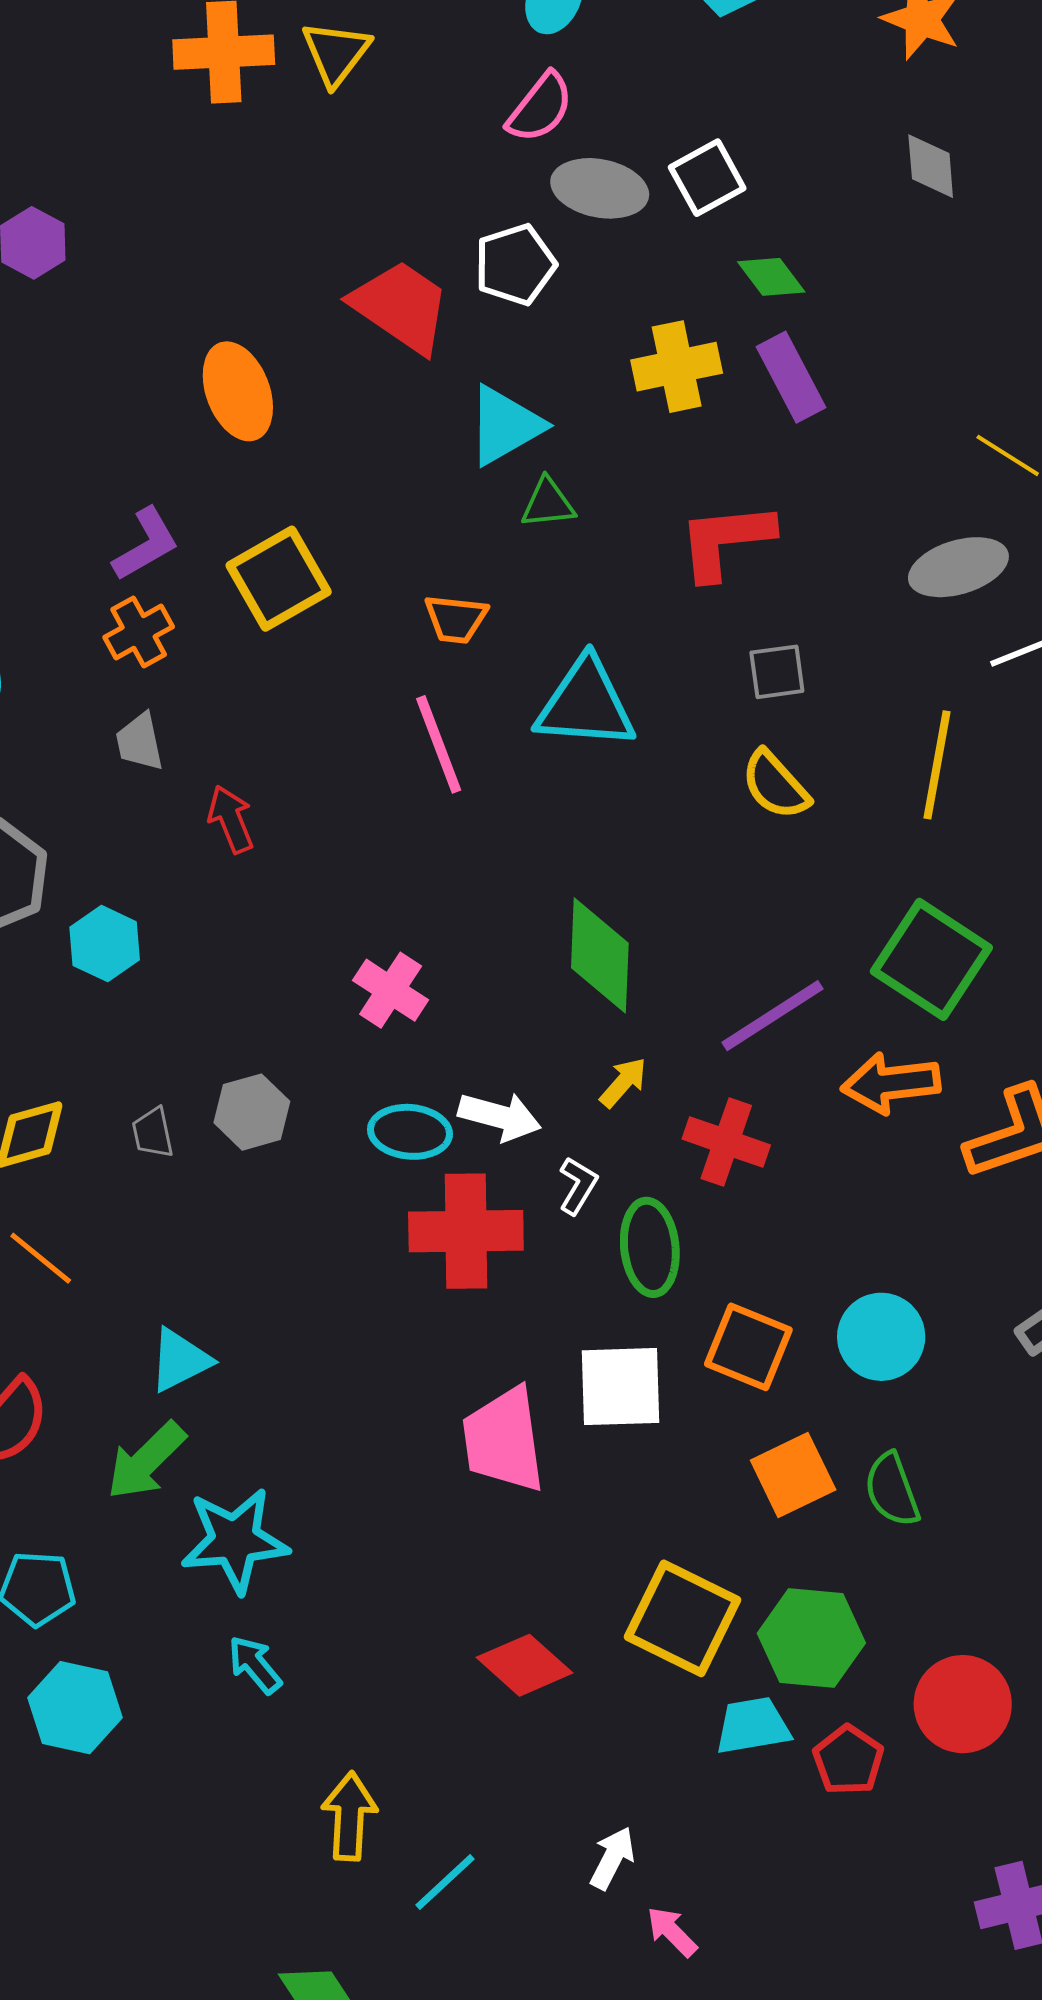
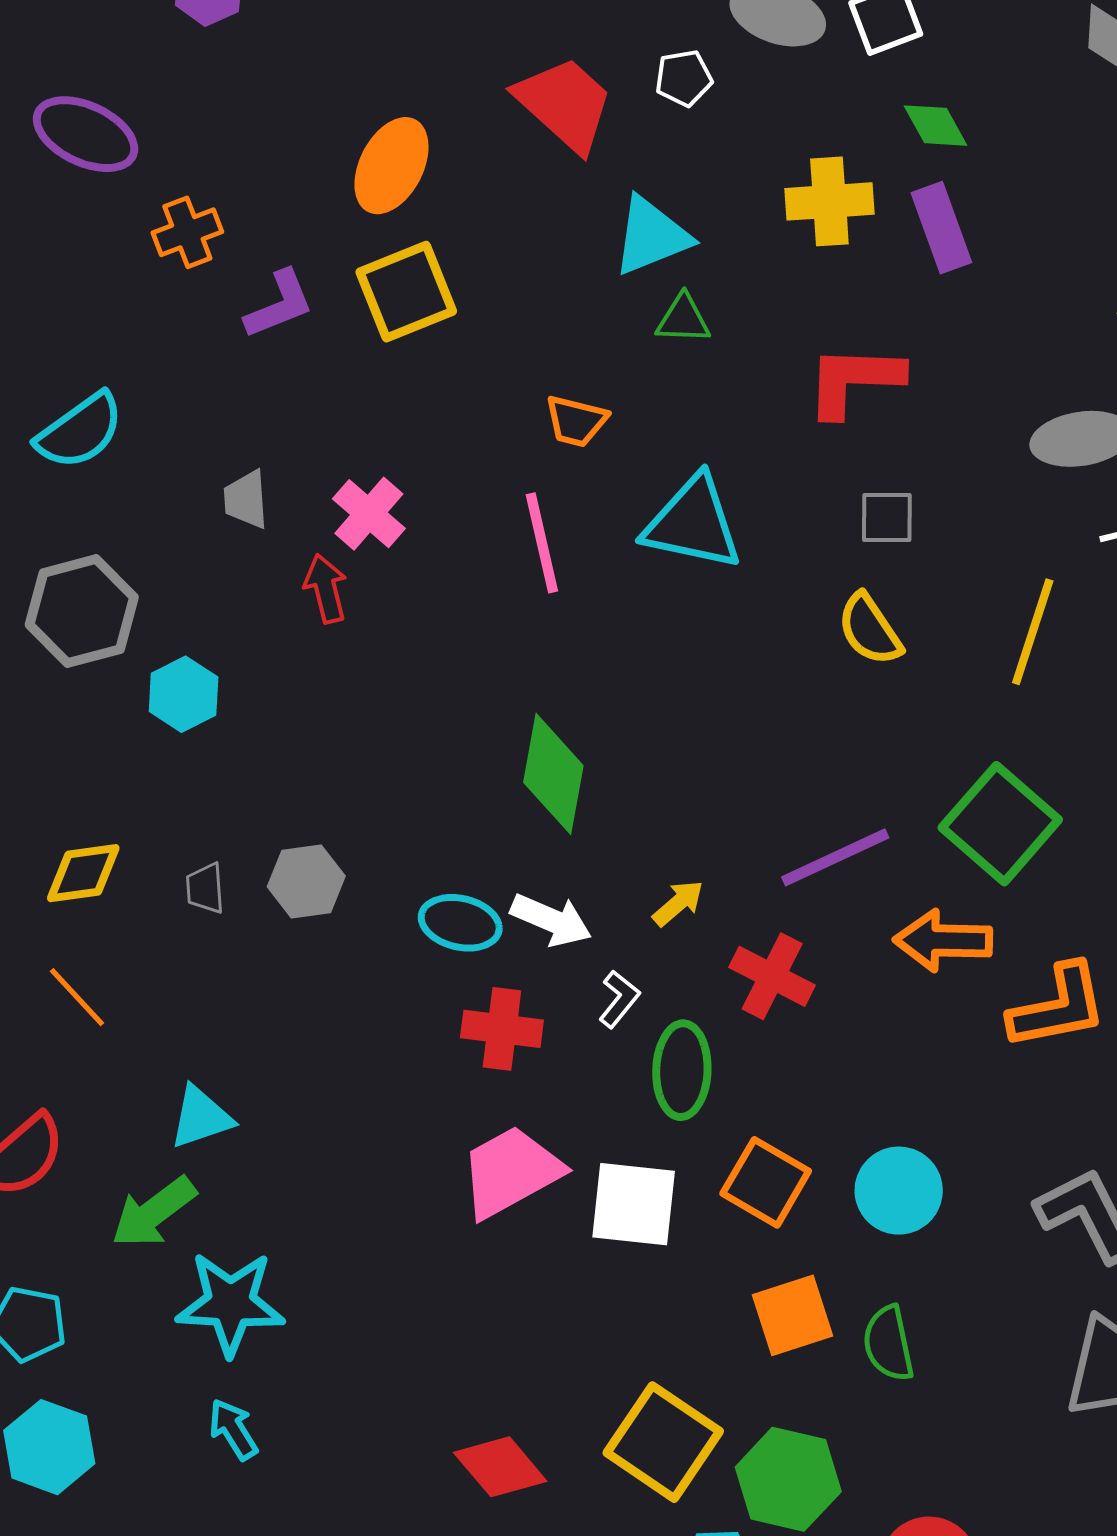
white pentagon: (515, 265) -> (684, 78), size x0.7
orange ellipse: (238, 391) -> (391, 166), turned 40
yellow square: (279, 579) -> (406, 292), moved
orange cross: (139, 632) -> (187, 232), moved
green diamond: (600, 955) -> (553, 774), moved
pink cross: (391, 990) -> (369, 514), moved
red cross: (466, 1231) -> (502, 1029), size x0.7
pink trapezoid: (504, 1440) -> (511, 1172), moved, turned 61

